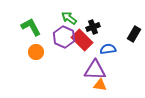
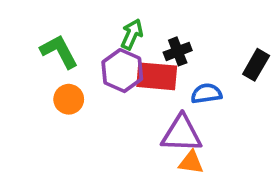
green arrow: (69, 18) -> (132, 34), turned 77
red rectangle: (82, 40) -> (157, 76), turned -40

